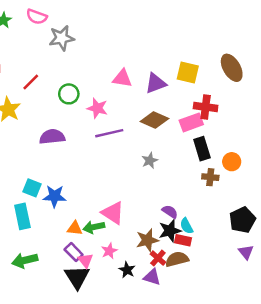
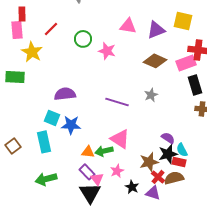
purple line: (109, 133) -> (117, 102), moved, turned 30
purple semicircle: (52, 137) -> (65, 94), moved

